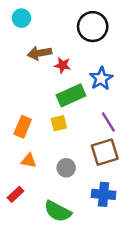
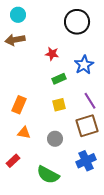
brown arrow: (40, 53) -> (15, 40), moved
green rectangle: (71, 95) -> (59, 79), size x0.6
yellow square: (59, 123) -> (59, 105), moved
blue cross: (104, 194) -> (86, 161), turned -30

